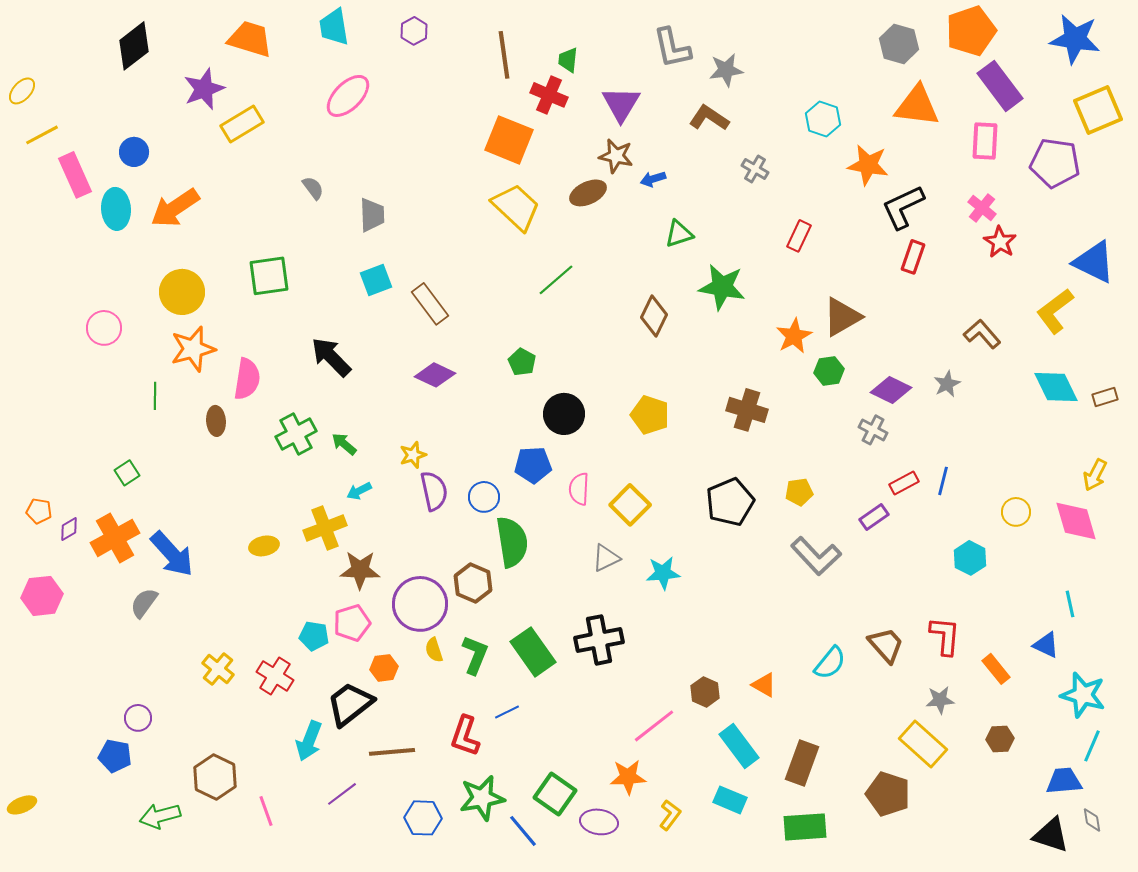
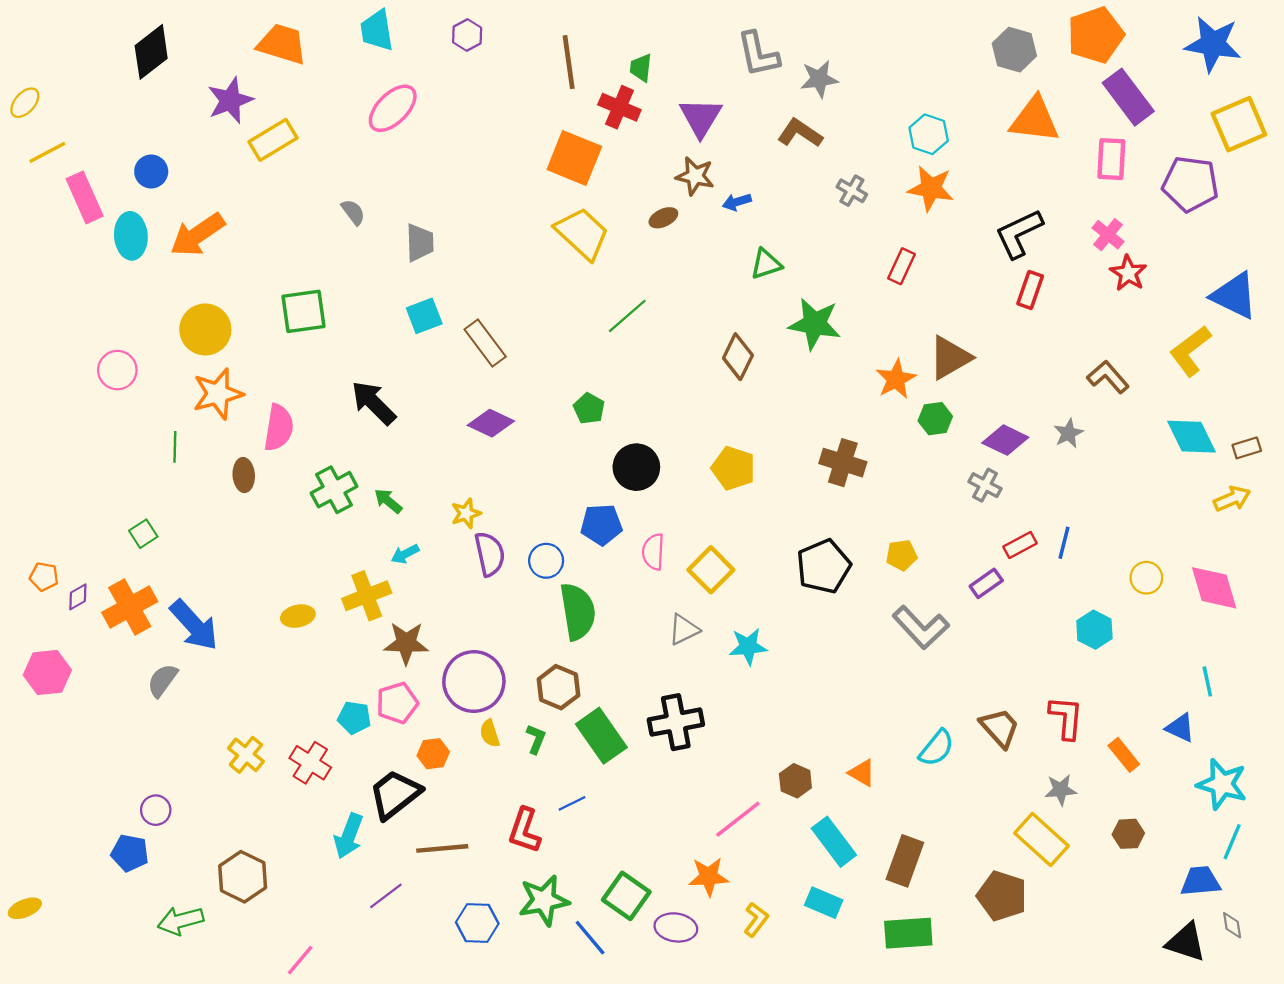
orange star: (868, 165) -> (931, 188), moved
brown ellipse: (588, 193) -> (663, 218), size x0.7
yellow arrow: (1095, 475) -> (1232, 499), moved, turned -140
brown hexagon: (473, 583) -> (559, 687), moved
green L-shape: (475, 655) -> (536, 739), size x0.7
pink line: (266, 811) -> (300, 960), moved, turned 60

